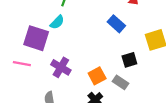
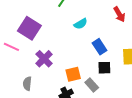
cyan semicircle: (57, 22) -> (81, 24), moved
blue rectangle: (116, 24) -> (99, 47), moved

